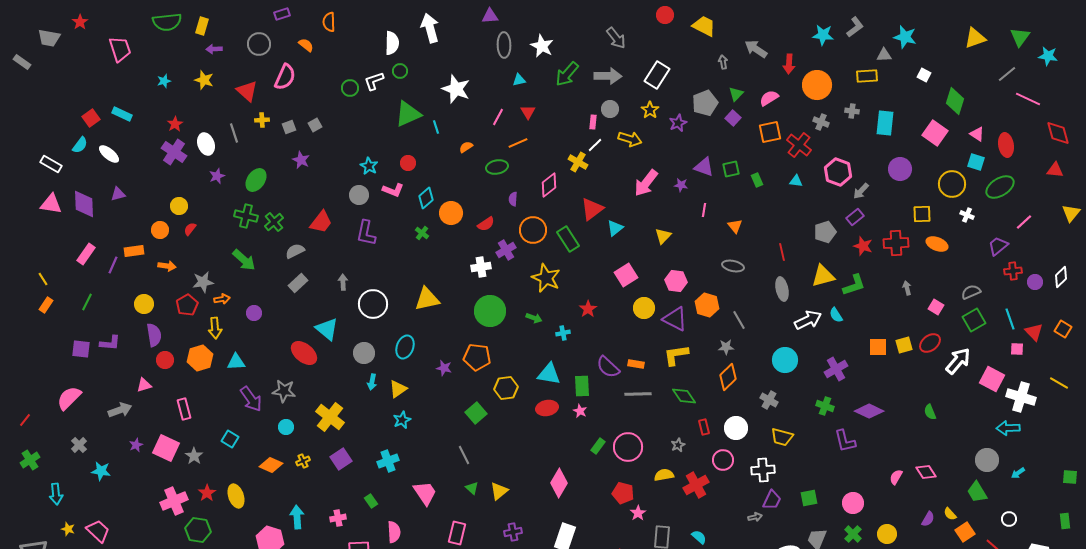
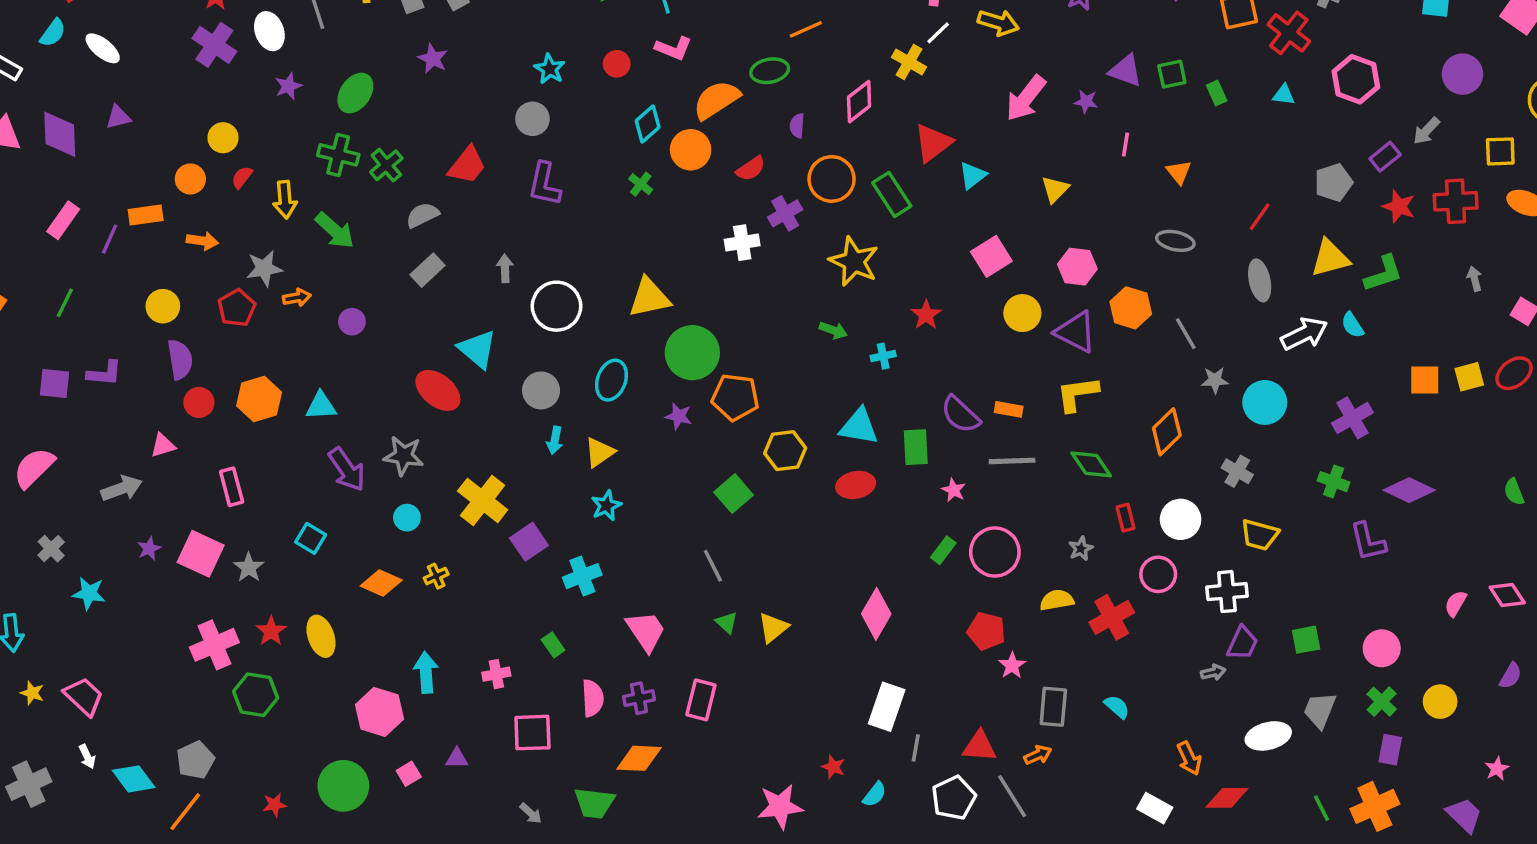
orange semicircle: (466, 147) -> (716, 100), moved, size x2.0
pink L-shape: (393, 190) -> (673, 48), moved
gray arrow: (861, 191) -> (1426, 131), moved
red line: (782, 252) -> (1260, 217), turned 48
green circle: (490, 311) -> (692, 353), moved
yellow arrow: (215, 328) -> (285, 200), moved
gray star: (726, 347) -> (1215, 380), moved
pink star: (580, 411) -> (954, 490), moved
purple square: (341, 459) -> (529, 542), moved
purple cross: (513, 532) -> (639, 698), moved

